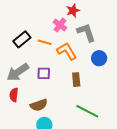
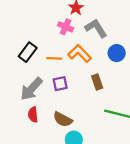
orange line: (45, 42) -> (54, 58), moved
brown semicircle: (39, 105) -> (63, 119), turned 60

